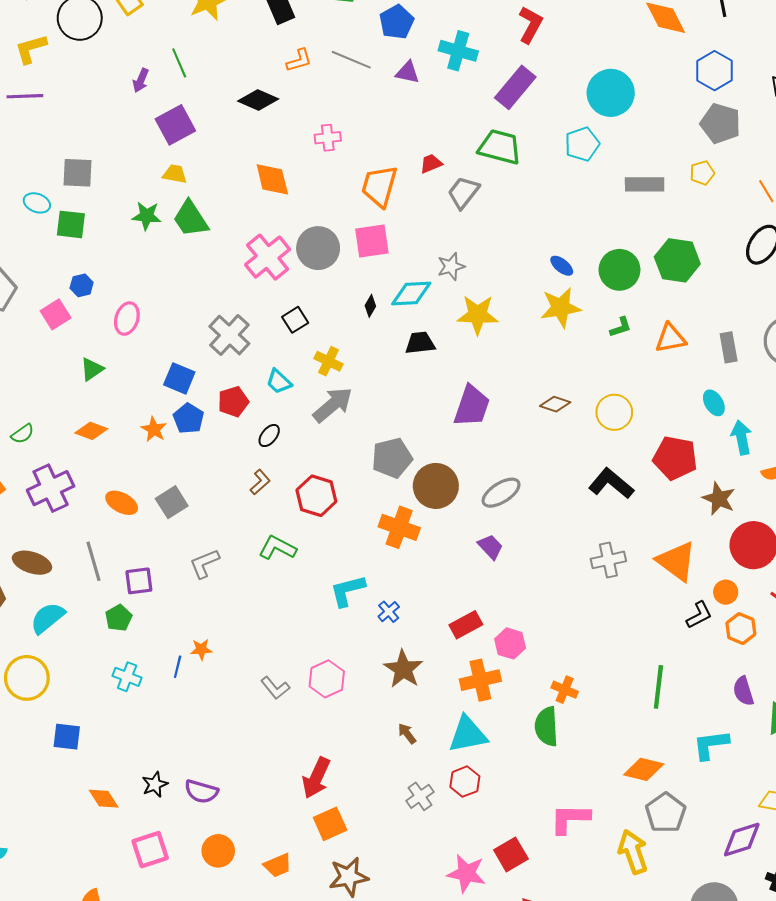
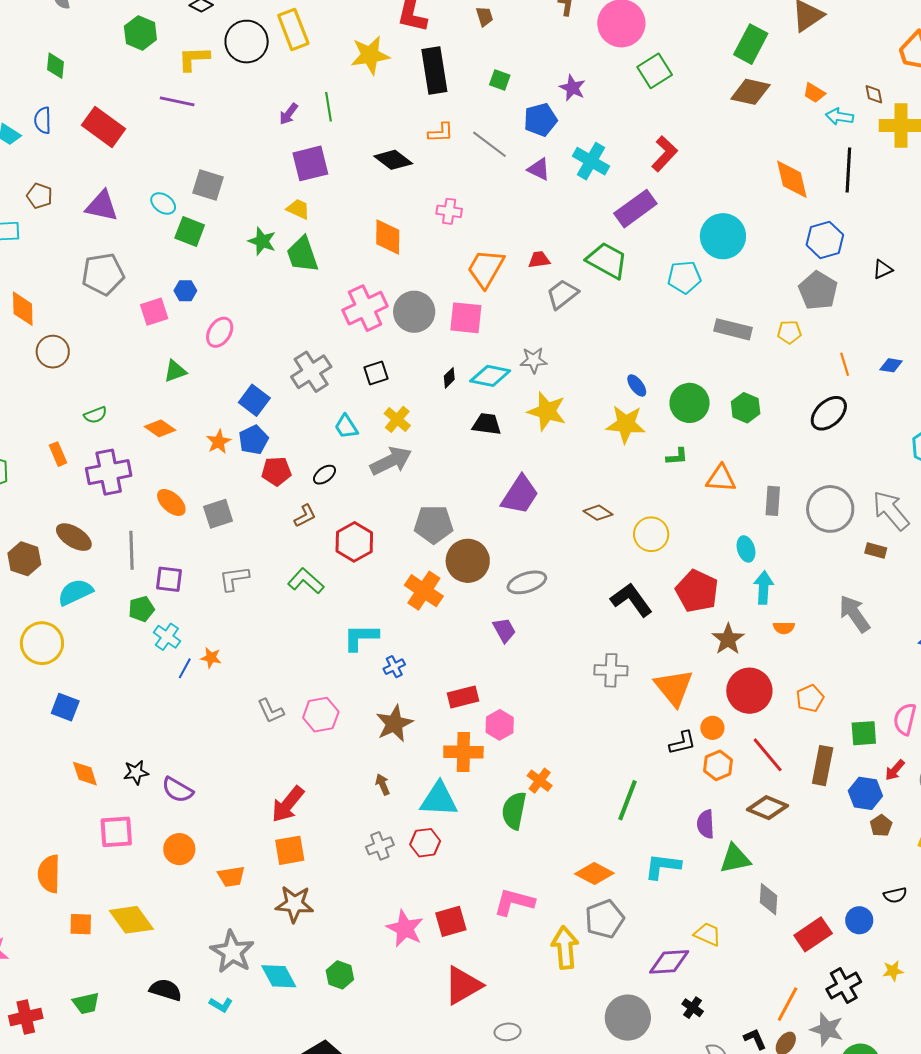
green hexagon: (677, 260) -> (746, 408), size x0.7
red pentagon: (233, 402) -> (276, 471), moved
cyan cross: (127, 677) -> (167, 637), moved

